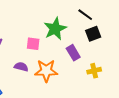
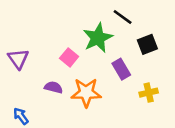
black line: (85, 15) -> (123, 17), moved
pink square: (33, 44) -> (69, 57), turned 32

